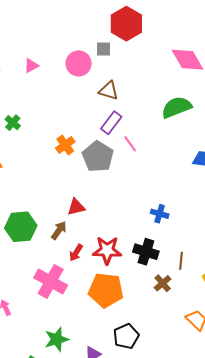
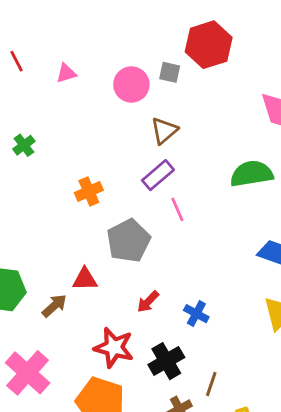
brown triangle: (109, 91) -> (164, 131), turned 50
gray pentagon: (98, 157) -> (128, 241), moved
black cross: (146, 252) -> (166, 361), turned 30
red arrow: (76, 253) -> (148, 302), moved

